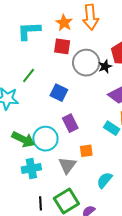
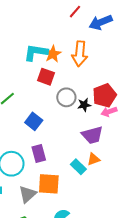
cyan L-shape: (29, 31) -> (36, 52), moved
gray circle: (86, 63) -> (66, 97), size x0.7
orange square: (86, 151) -> (49, 184), size x1.6

